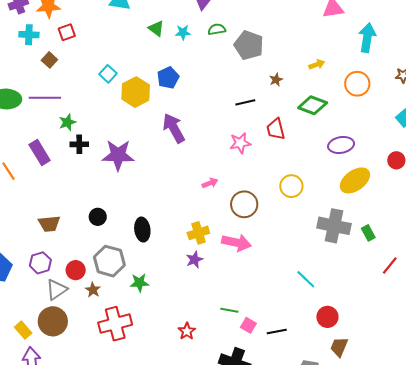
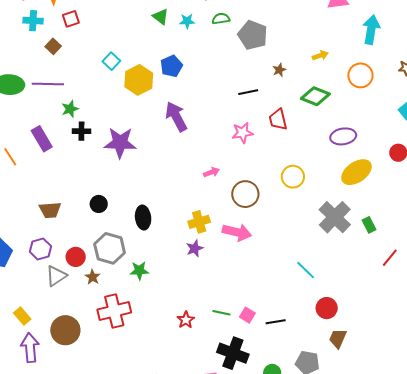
gray cross: (334, 226) -> (335, 217), turned 32
green line: (229, 310) -> (221, 313), moved
brown circle: (53, 321) -> (65, 330), moved

